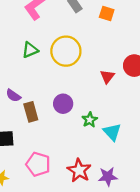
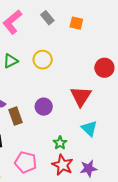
yellow circle: (66, 51) -> (43, 60), size x0.7
red triangle: (107, 76) -> (81, 96), moved, size x1.6
green star: (90, 120) -> (60, 143), moved

